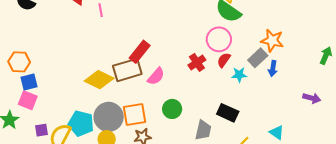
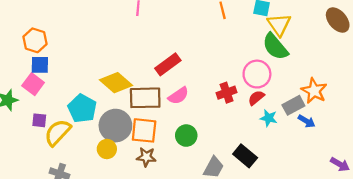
blue arrow: (273, 69) -> (307, 121), turned -84
brown rectangle: (127, 70) -> (145, 98), moved
cyan pentagon: (81, 123) -> (82, 108), moved

